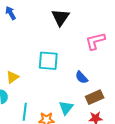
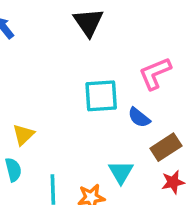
pink L-shape: (95, 41) -> (155, 73), moved
cyan square: (48, 61) -> (101, 96), moved

